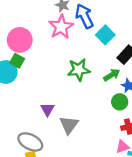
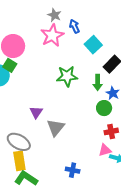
blue arrow: (84, 16) -> (75, 26), size x0.6
green arrow: (112, 75) -> (98, 82), turned 119

